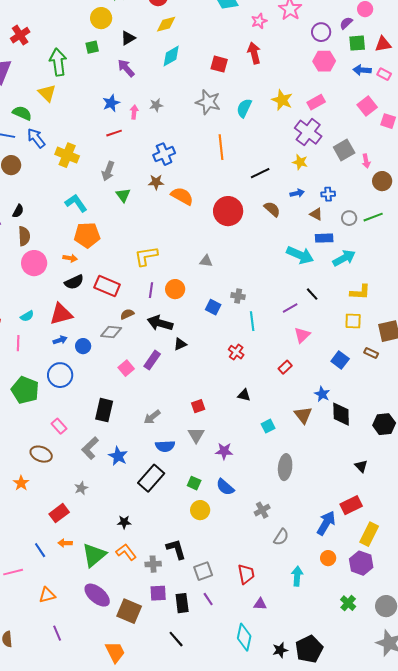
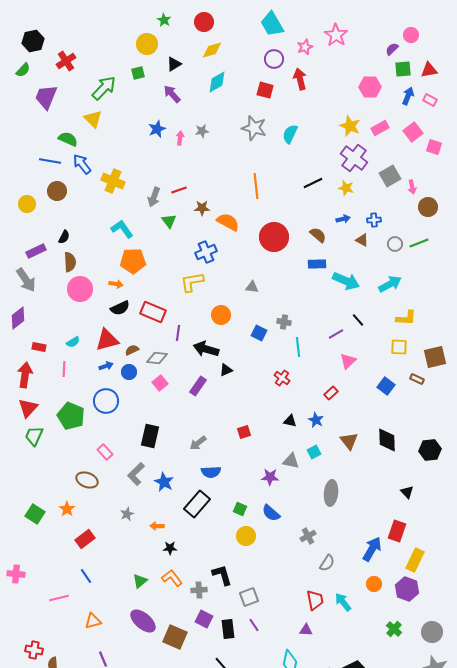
purple circle: (321, 32) -> (274, 59), moved
green arrow: (58, 62) -> (104, 88), turned 52
blue arrow: (362, 70) -> (408, 96), turned 108
yellow star: (282, 100) -> (350, 126), moved
pink rectangle: (316, 102) -> (380, 128), moved
red line: (114, 133) -> (179, 190), moved
orange line: (221, 147) -> (256, 186), moved
blue cross: (164, 154) -> (206, 252), moved
black line: (260, 173) -> (313, 183), moved
blue rectangle: (324, 238) -> (317, 264), moved
purple line: (151, 290) -> (178, 333), moved
brown semicircle: (127, 314) -> (132, 350), moved
pink square: (126, 368) -> (160, 383), moved
blue star: (322, 394) -> (316, 420), moved
gray triangle: (196, 435) -> (291, 461), moved, turned -48
red rectangle: (351, 505) -> (397, 531), turned -45
red rectangle: (59, 513) -> (85, 539), moved
orange arrow: (65, 543) -> (157, 526), moved
green triangle: (94, 555) -> (140, 581), size x0.6
red trapezoid: (246, 574) -> (315, 600), moved
cyan arrow: (297, 576) -> (343, 602), turned -42
purple square: (158, 593) -> (204, 619), turned 30

